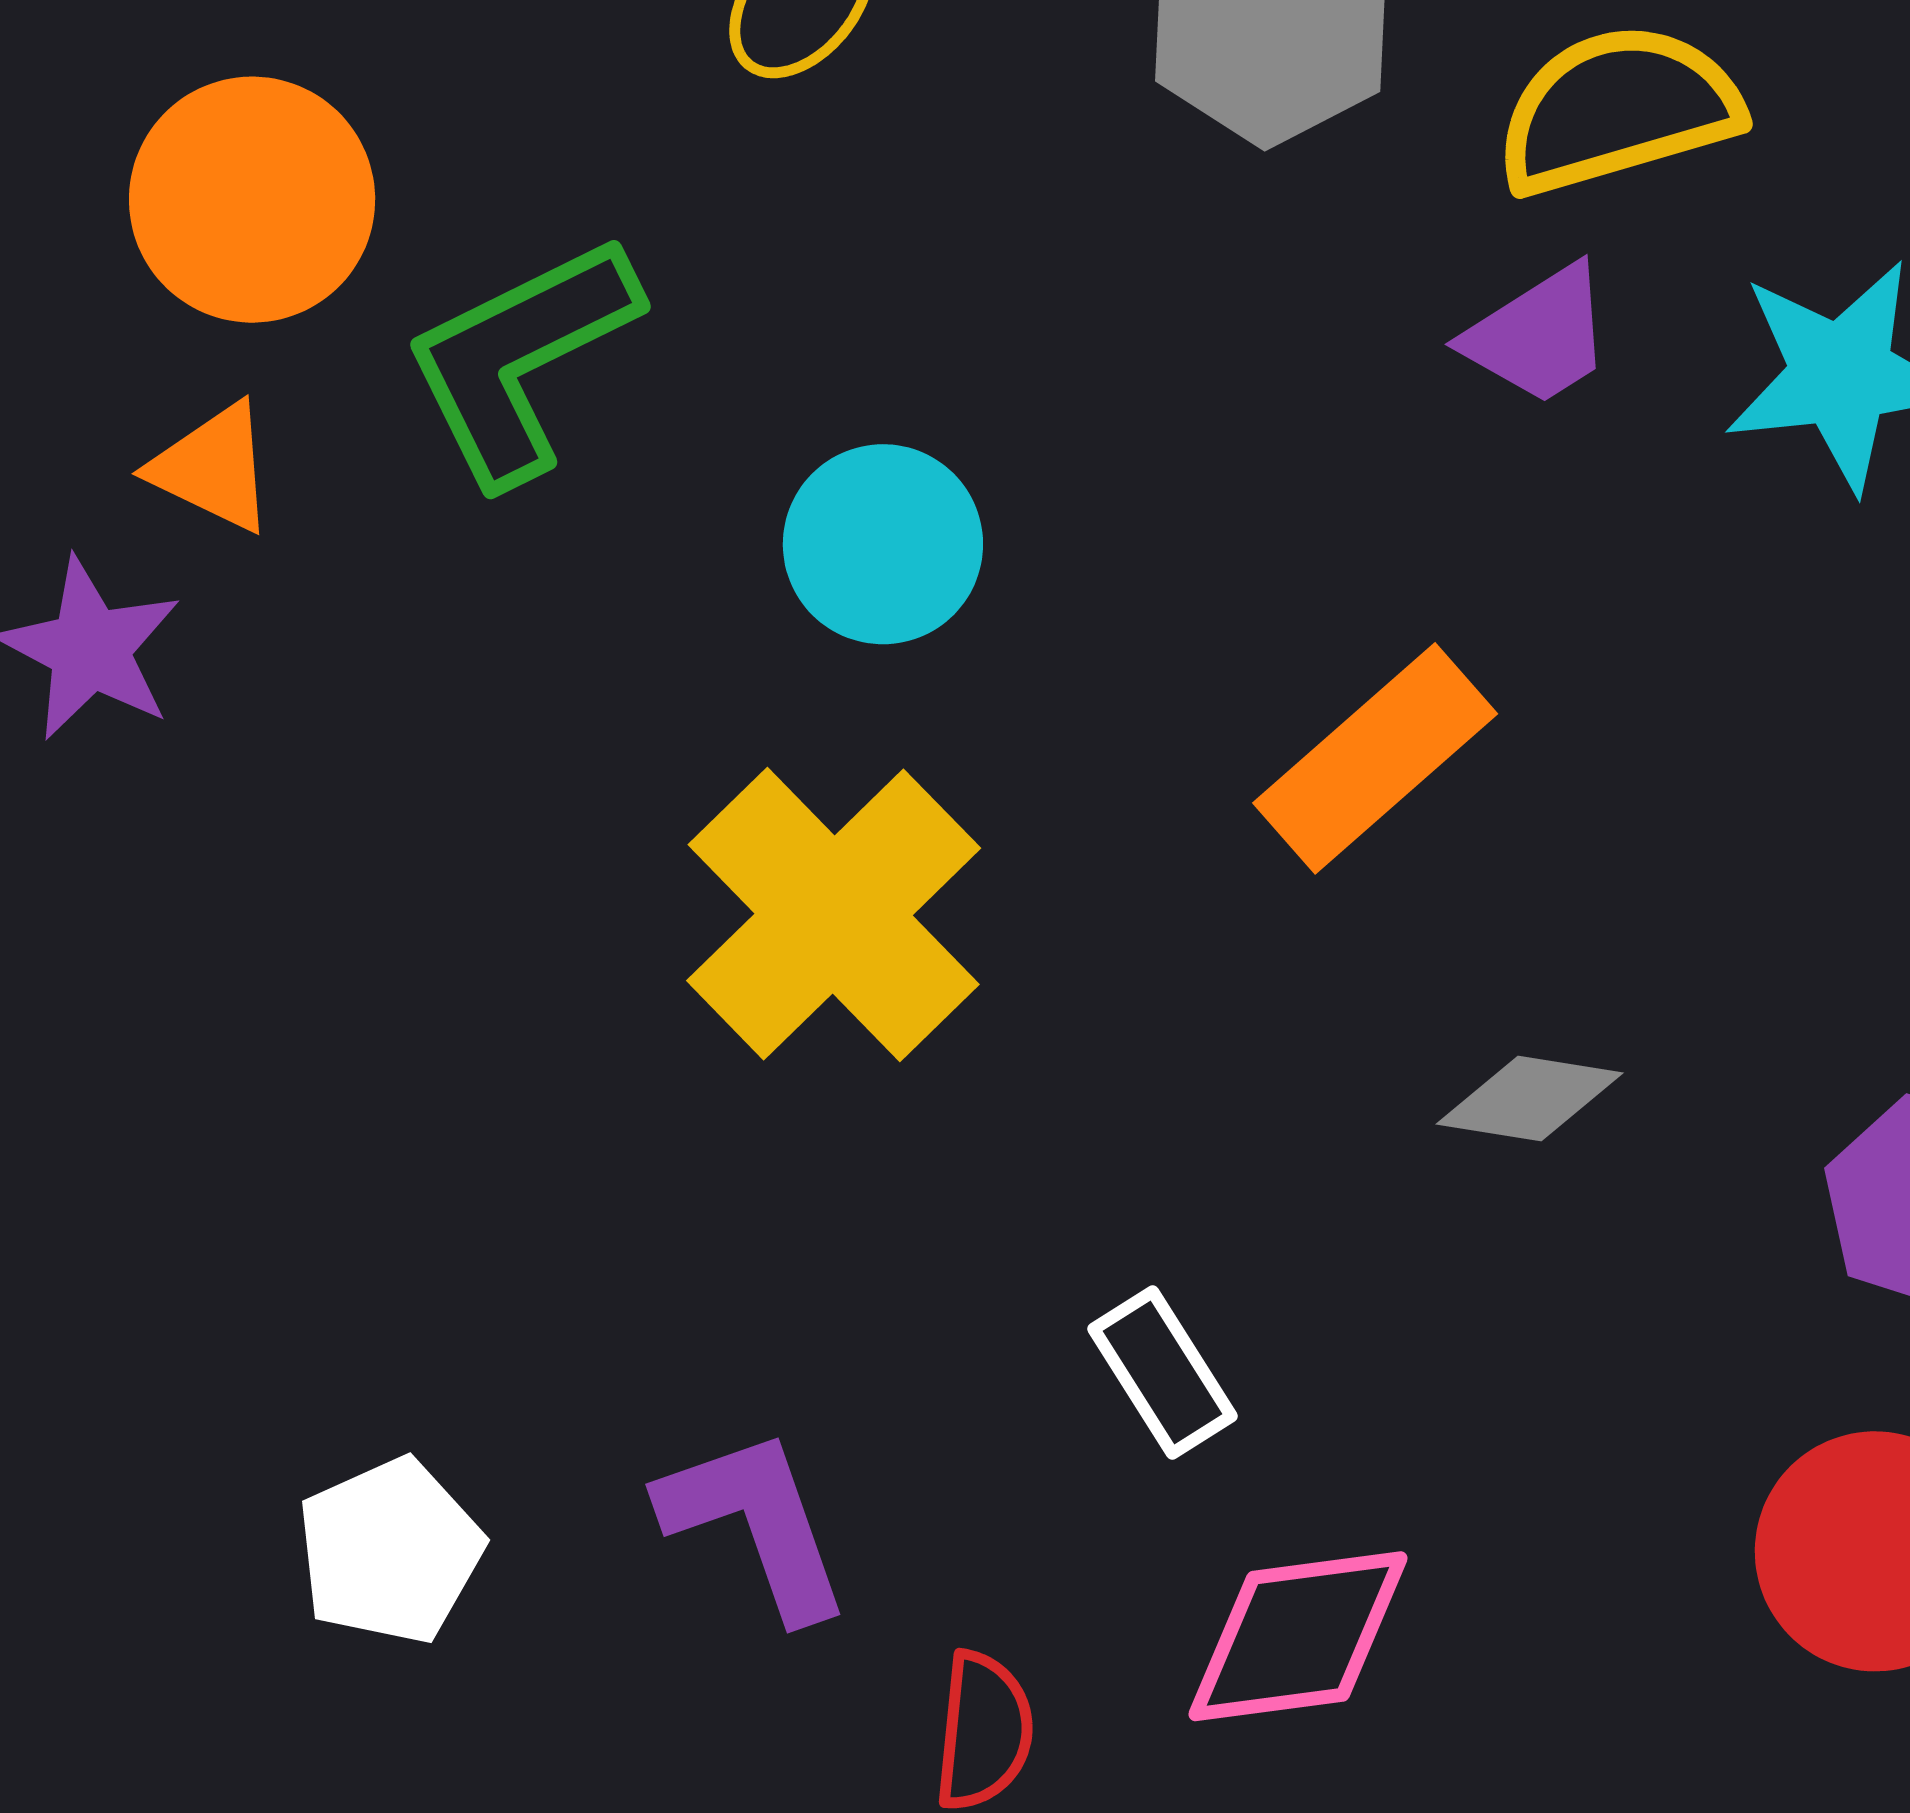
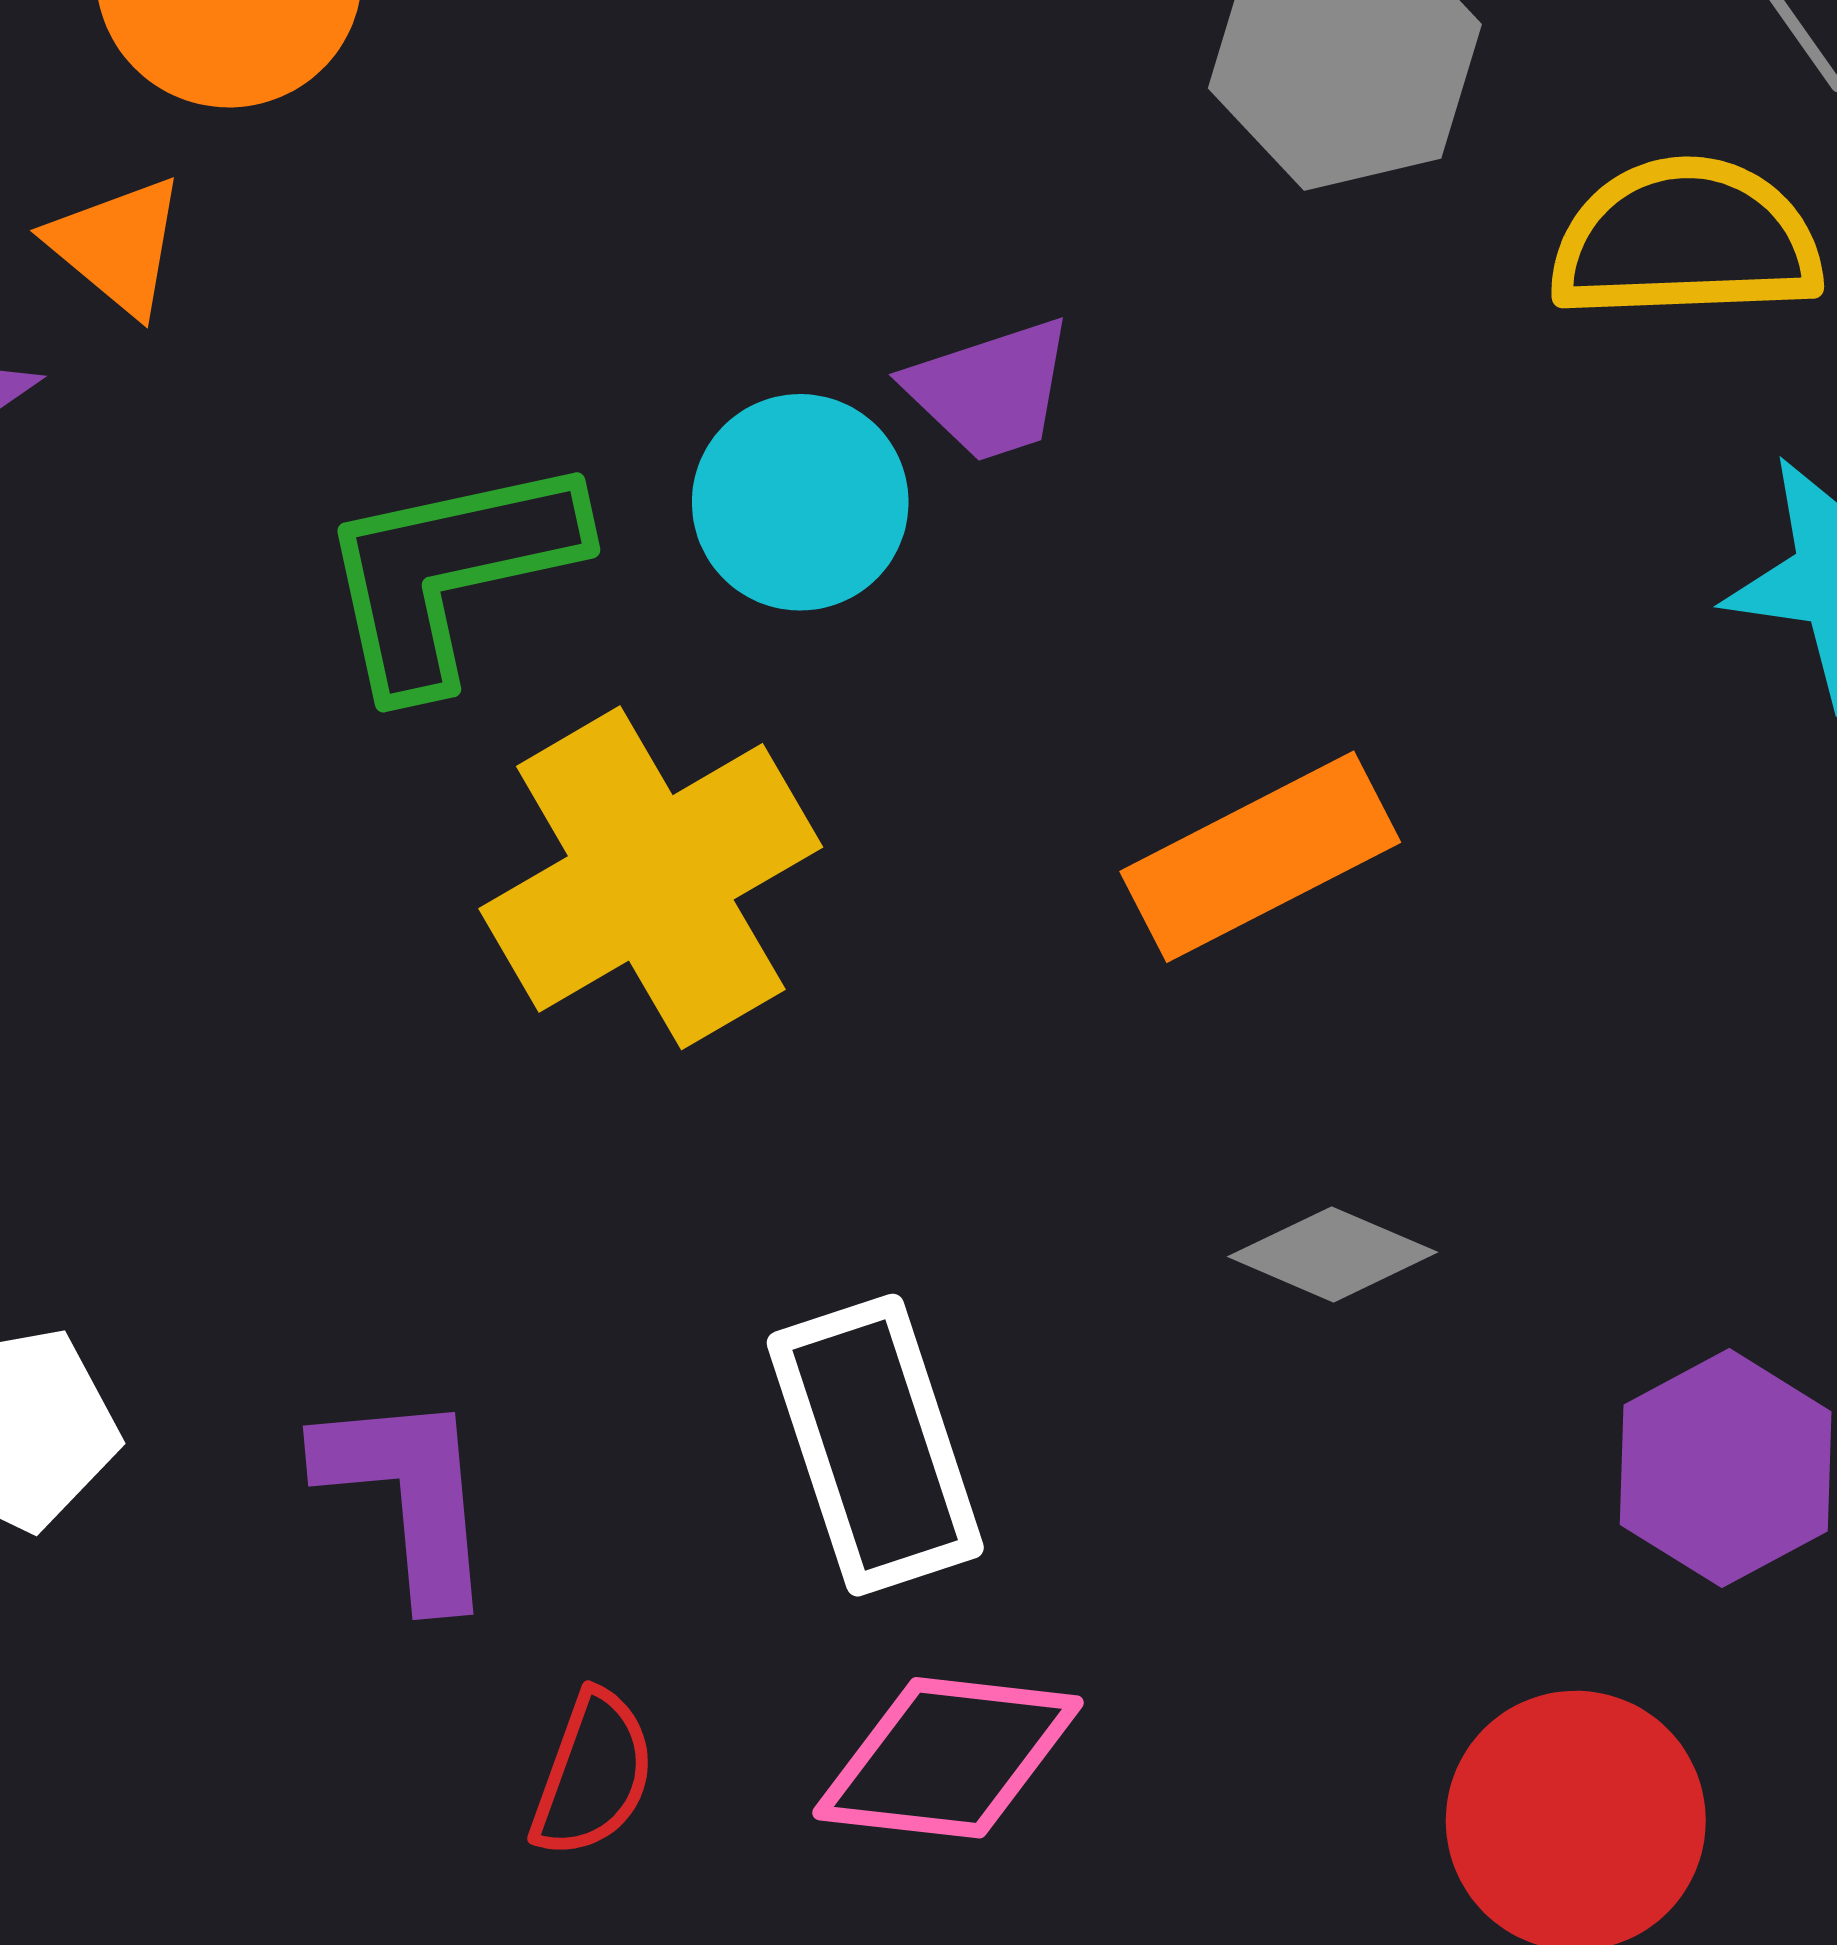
purple trapezoid: (1539, 335) -> (990, 390), moved
green L-shape: (520, 359) -> (450, 573), moved
white rectangle: (1162, 1372) -> (875, 1445), size x1.6

